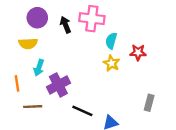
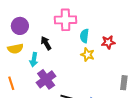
black arrow: (66, 25) -> (46, 43), moved
cyan arrow: (39, 68) -> (34, 60), moved

